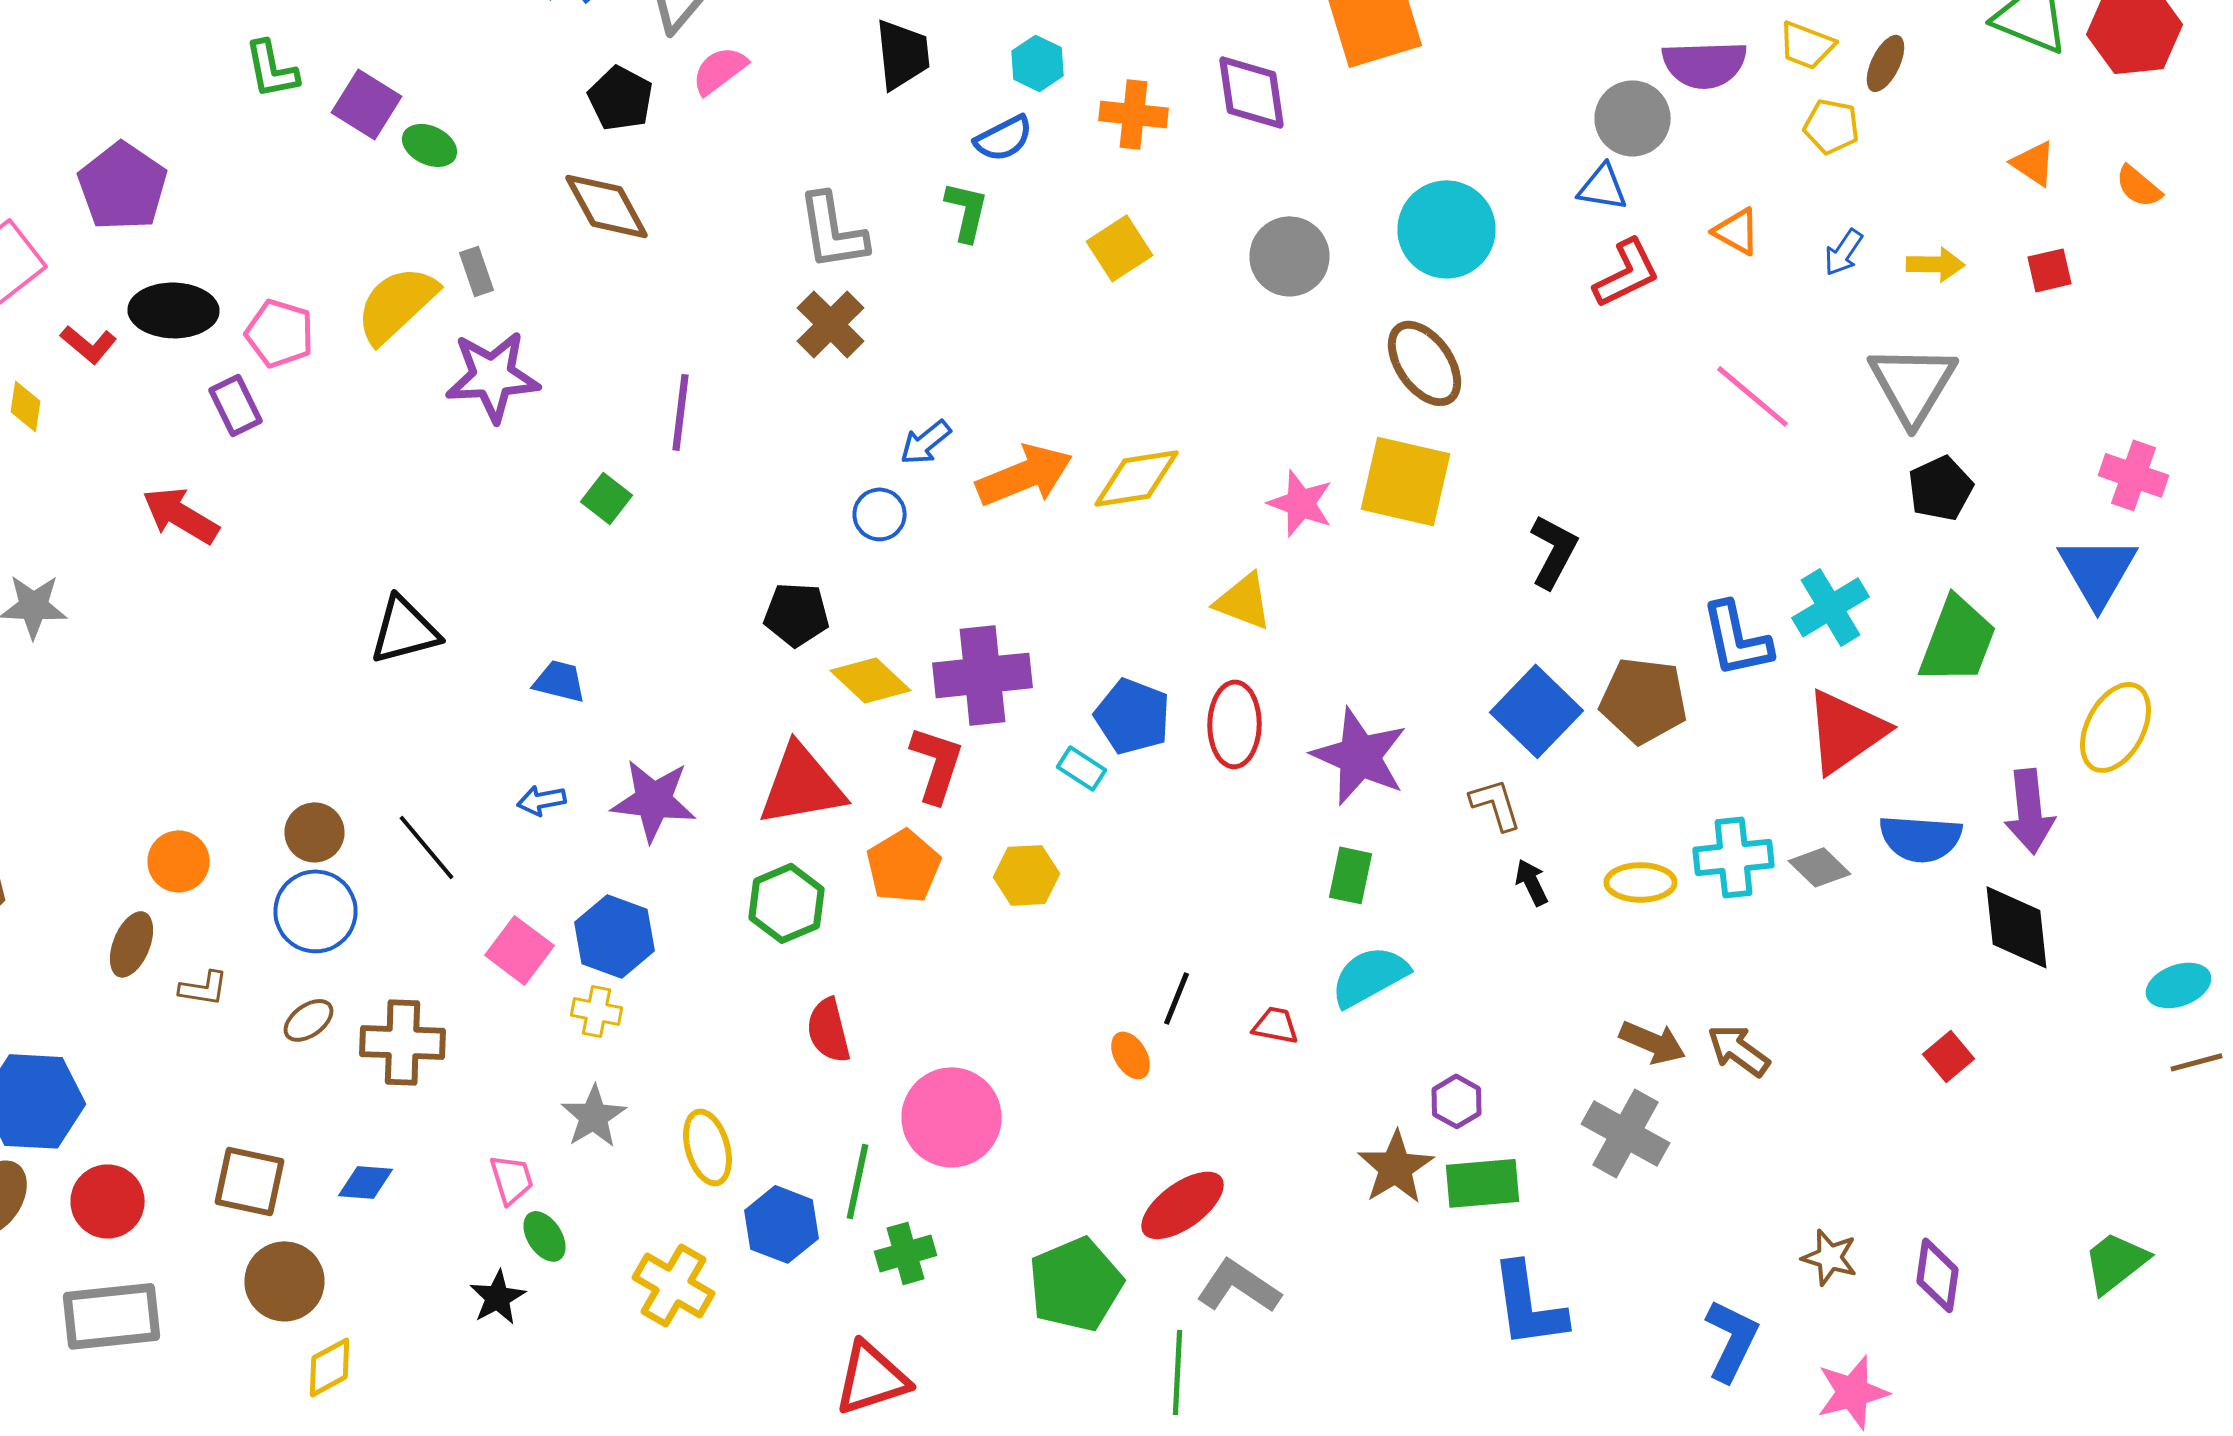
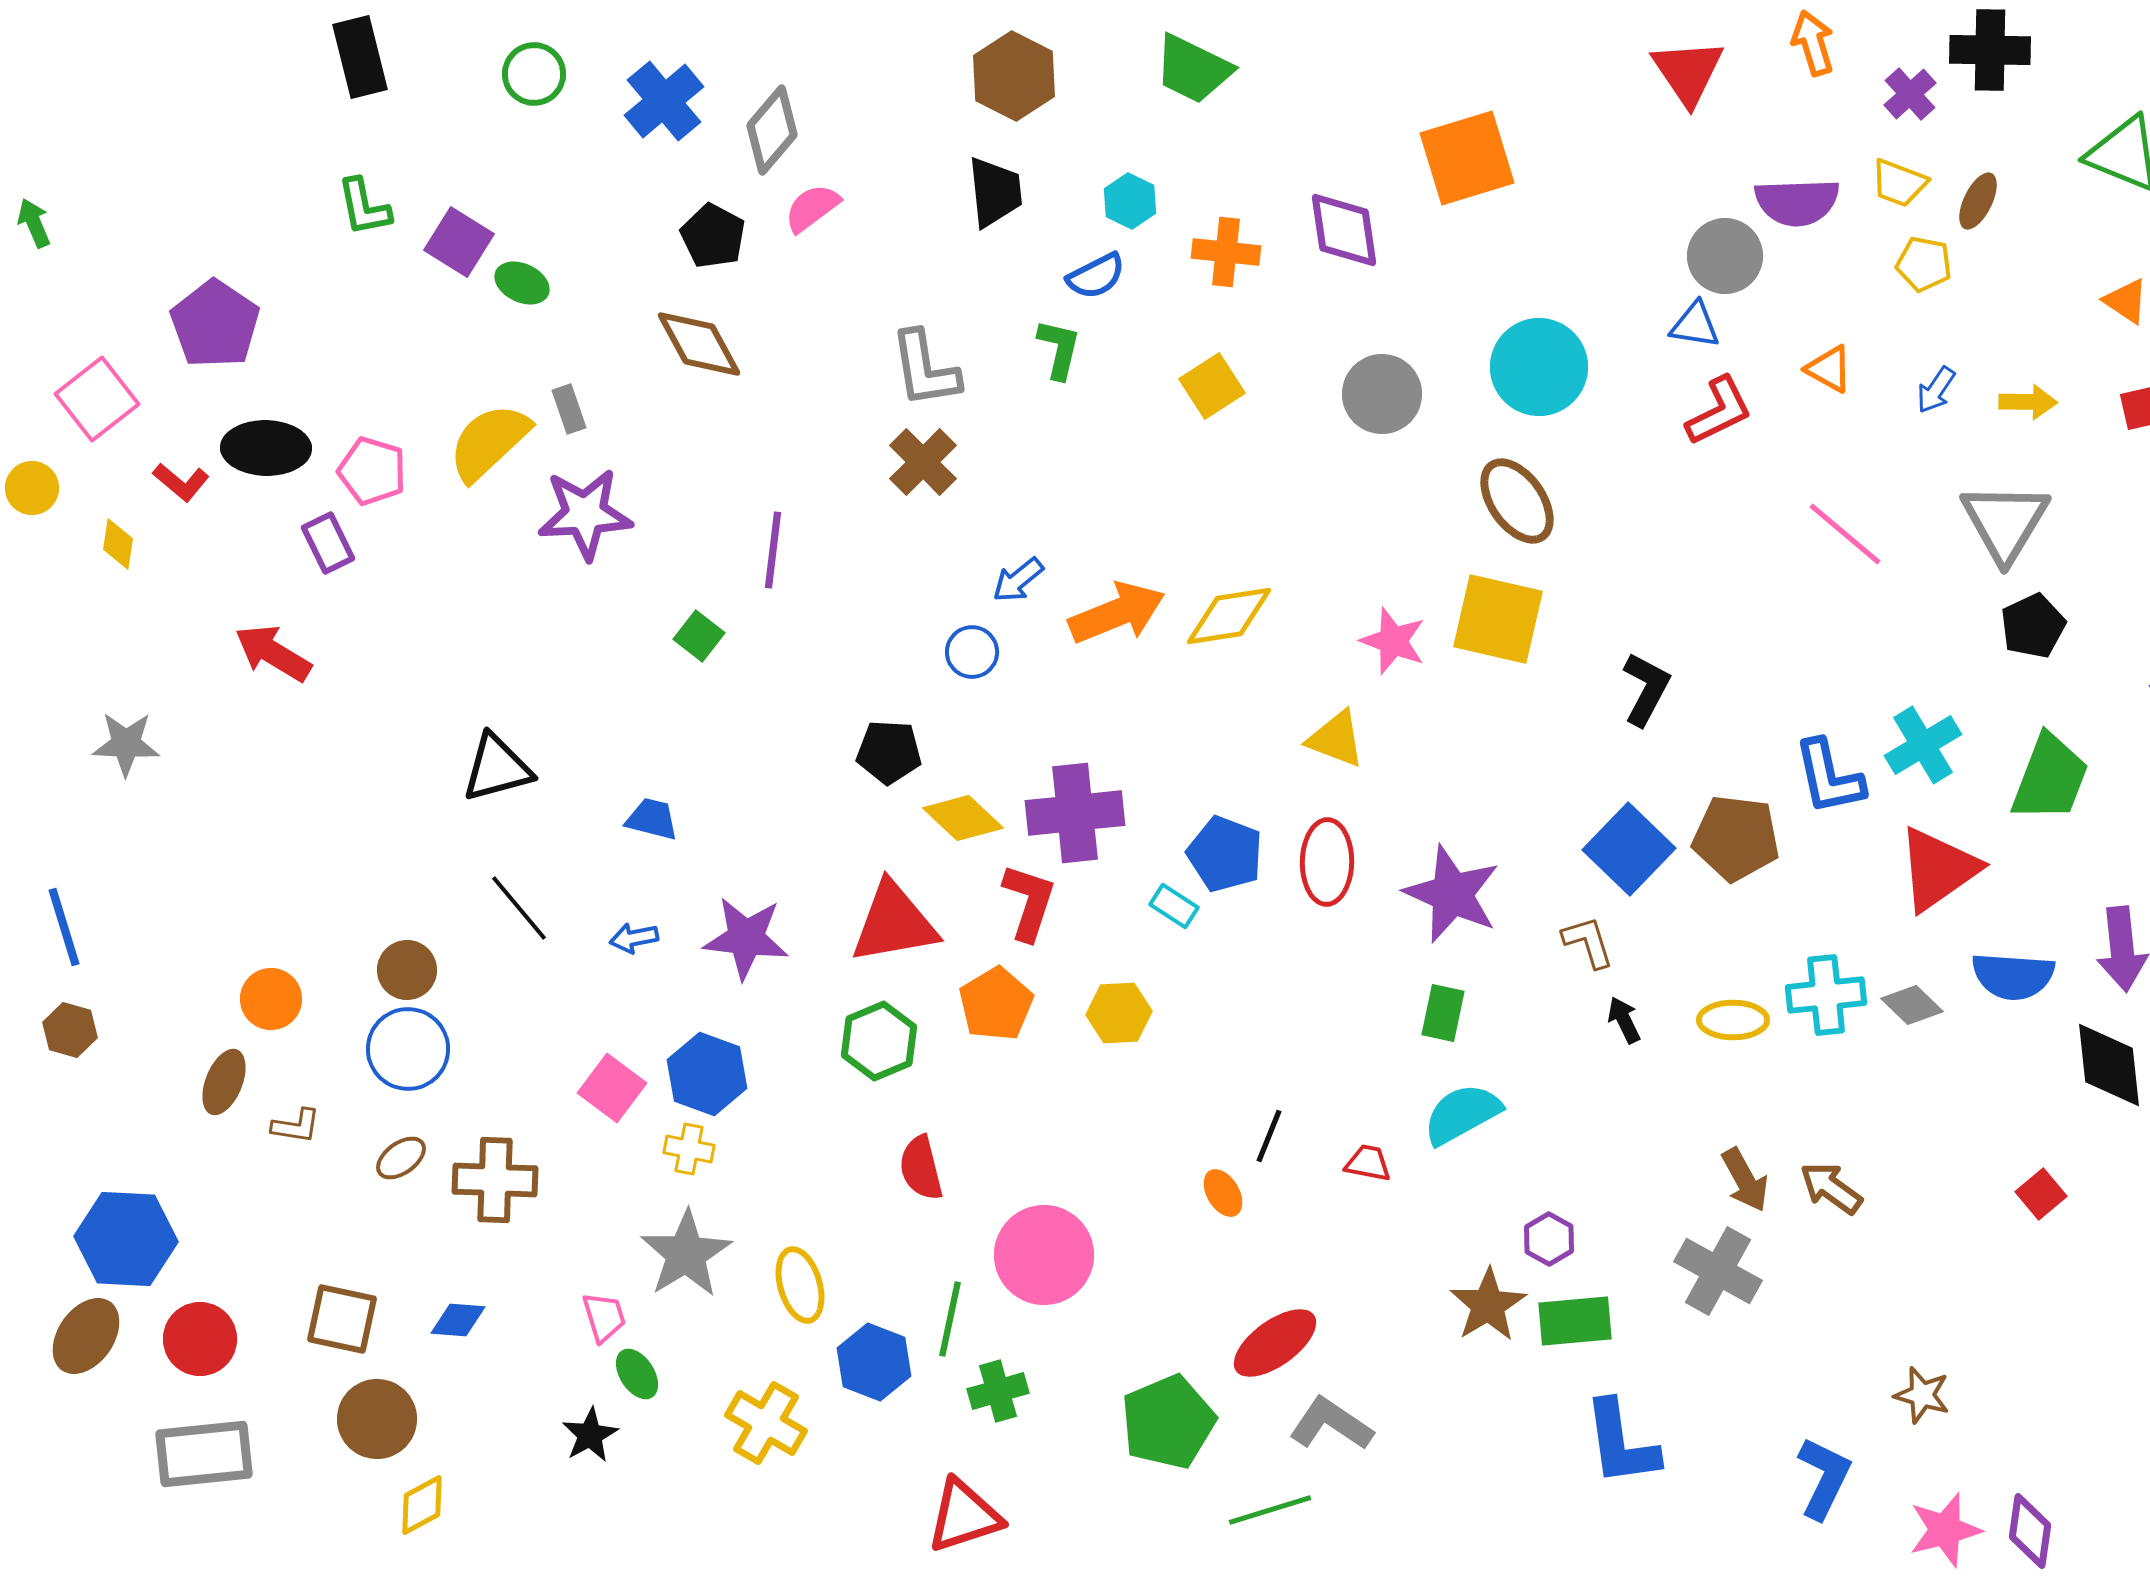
black line: (426, 847) -> (519, 908), moved
brown arrow: (1652, 1042) -> (1745, 1180), turned 38
gray star: (594, 1116) -> (686, 1254), size x1.4
purple diamond: (1938, 1275) -> (2030, 1531), moved
green line: (1178, 1372) -> (1270, 1510), turned 70

